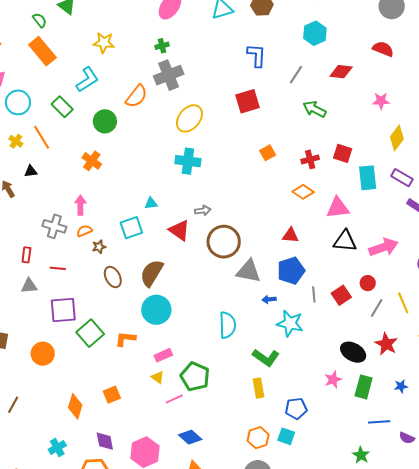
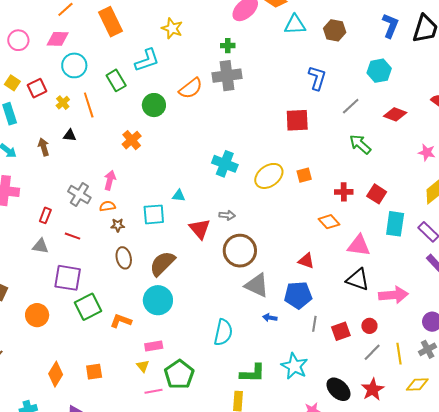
yellow ellipse: (189, 118) -> (269, 176), moved
cyan star: (290, 323) -> (294, 366), moved
green L-shape: (266, 358) -> (253, 373), turned -48

